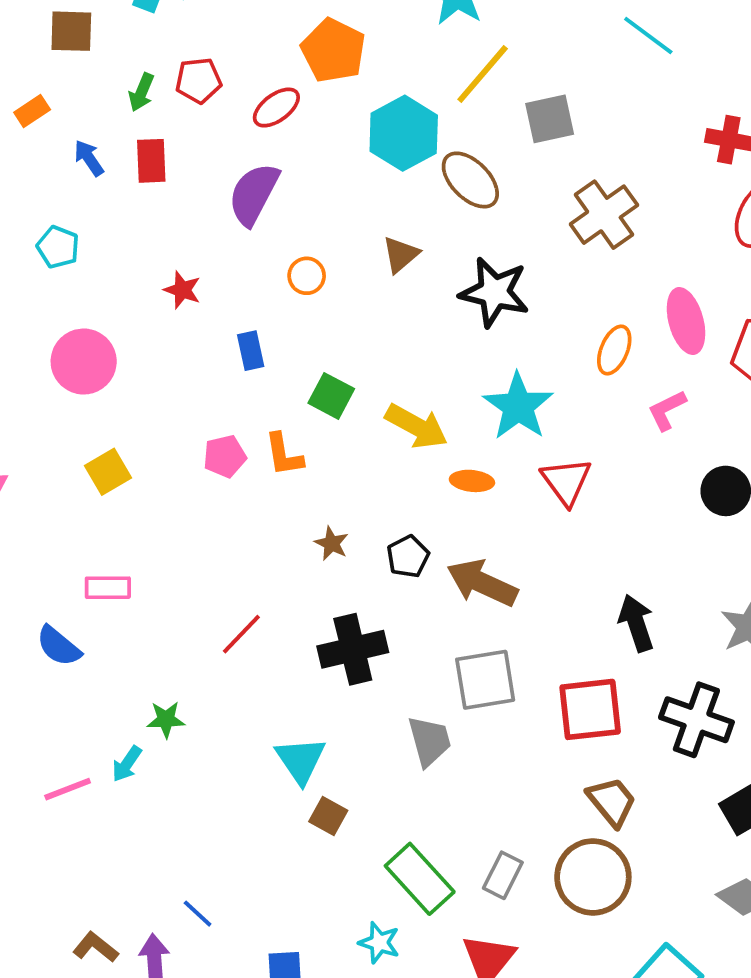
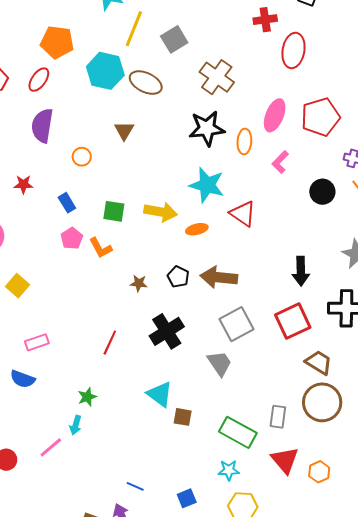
black star: (494, 292) -> (207, 128), moved
pink ellipse: (686, 321) -> (275, 115), turned 56
pink pentagon: (225, 456) -> (72, 238), moved
black arrow: (636, 623) -> (301, 271), turned -144

